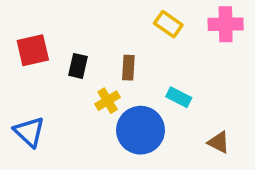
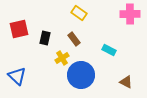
yellow rectangle: (168, 24) -> (79, 13), moved
brown rectangle: (128, 68) -> (74, 39), turned -40
cyan rectangle: (179, 97) -> (109, 50), moved

